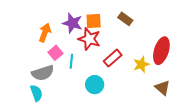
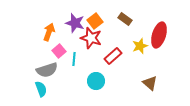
orange square: (94, 21) -> (95, 21), turned -35
red ellipse: (161, 51) -> (159, 35), moved
yellow star: (141, 64) -> (140, 46), moved
brown triangle: (162, 88) -> (150, 83), moved

